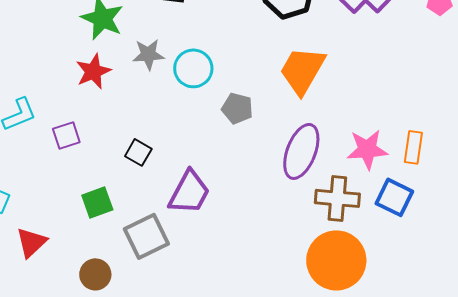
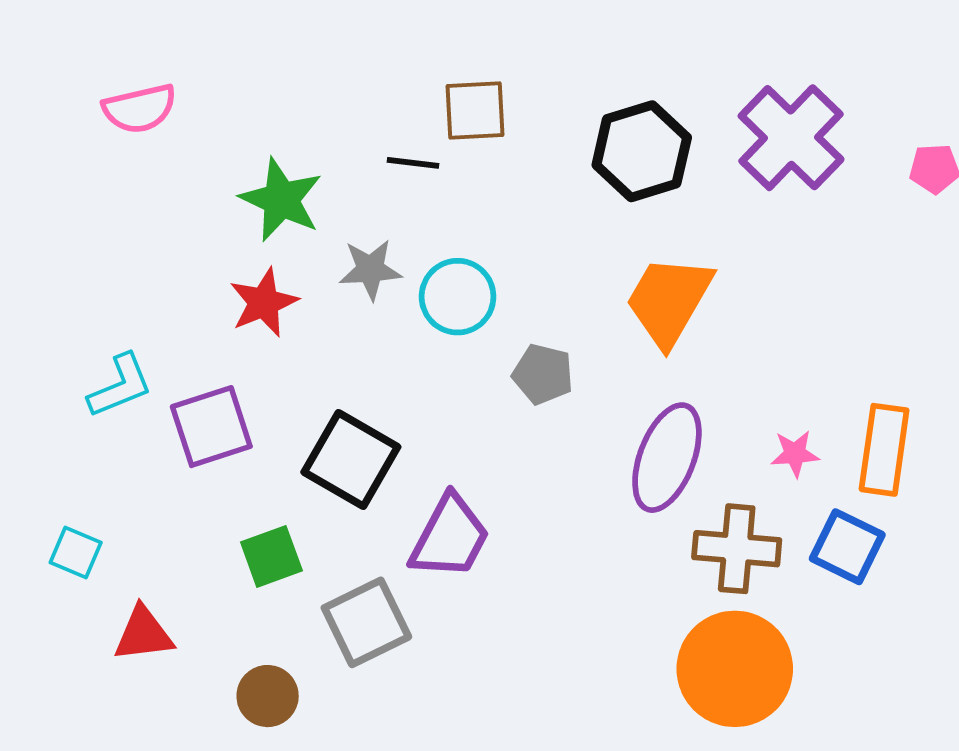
purple square: (66, 135) -> (211, 427), size x1.5
orange rectangle: (413, 147) -> (884, 450), size x1.4
pink star: (367, 149) -> (795, 454), size x0.6
black square: (138, 152) -> (351, 459), size x1.8
red triangle: (31, 242) -> (143, 634), turned 36

